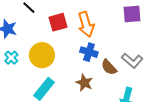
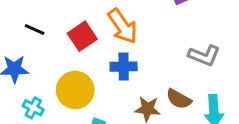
blue cross: (89, 52) -> (124, 67), moved
brown semicircle: (109, 67) -> (179, 99), moved

